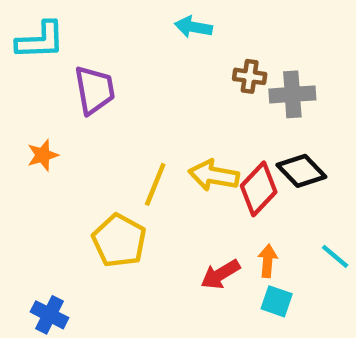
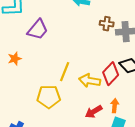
purple trapezoid: (94, 90) -> (38, 30), turned 50
yellow arrow: (214, 175) -> (90, 81), moved
yellow pentagon: (119, 241) -> (49, 97), turned -30

